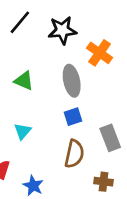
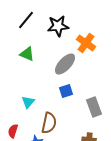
green triangle: (24, 81) -> (27, 54), moved
gray ellipse: (72, 81) -> (65, 64), turned 55
brown semicircle: (74, 154) -> (49, 123), moved

